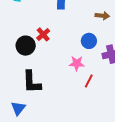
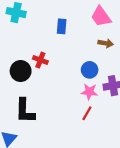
red cross: (43, 34) -> (40, 60), turned -32
pink star: (77, 63) -> (89, 92), moved

